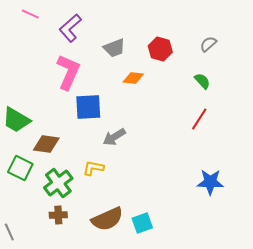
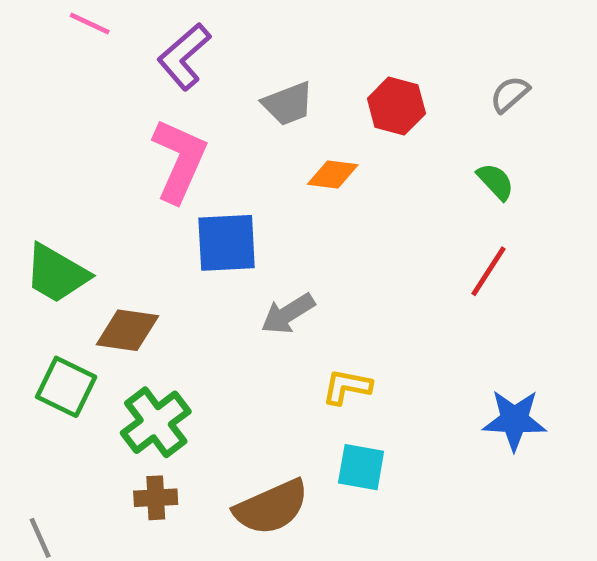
yellow L-shape: (93, 168) -> (347, 387), moved
cyan square: (142, 223) -> (361, 467), moved, turned 30

